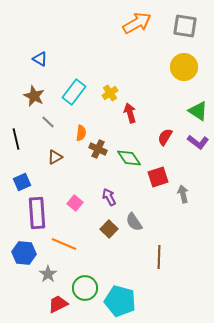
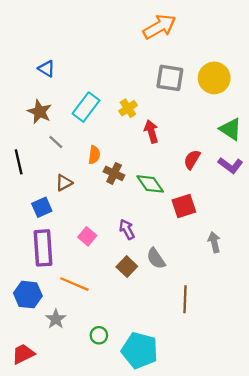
gray square: (185, 26) -> (170, 78), moved
blue square: (22, 182) -> (42, 207), moved
gray arrow: (183, 194) -> (214, 242), moved
green circle: (85, 288) -> (99, 335), size x0.6
red trapezoid: (58, 304) -> (23, 354), moved

